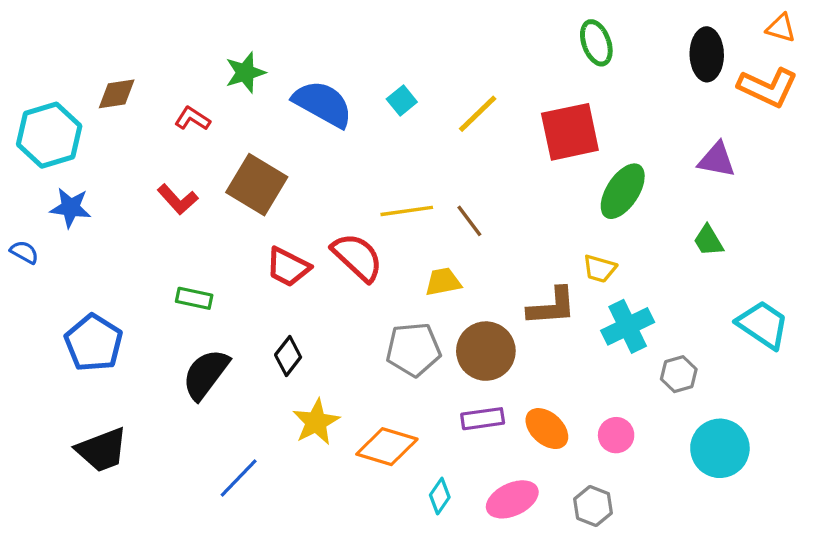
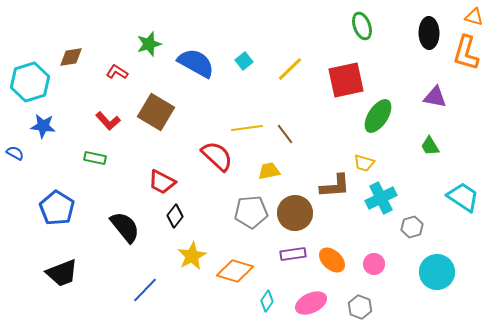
orange L-shape: (768, 87) -> (466, 53), turned 81
red trapezoid: (288, 267) -> (162, 182), moved
green rectangle: (194, 298) -> (95, 158), moved
black semicircle: (206, 374) -> (125, 227), turned 104

